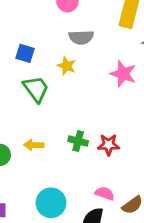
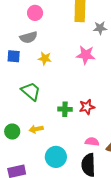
gray semicircle: (81, 37) -> (29, 37), moved
green trapezoid: (36, 89) -> (31, 91), moved
yellow arrow: (34, 145) -> (36, 129), moved

